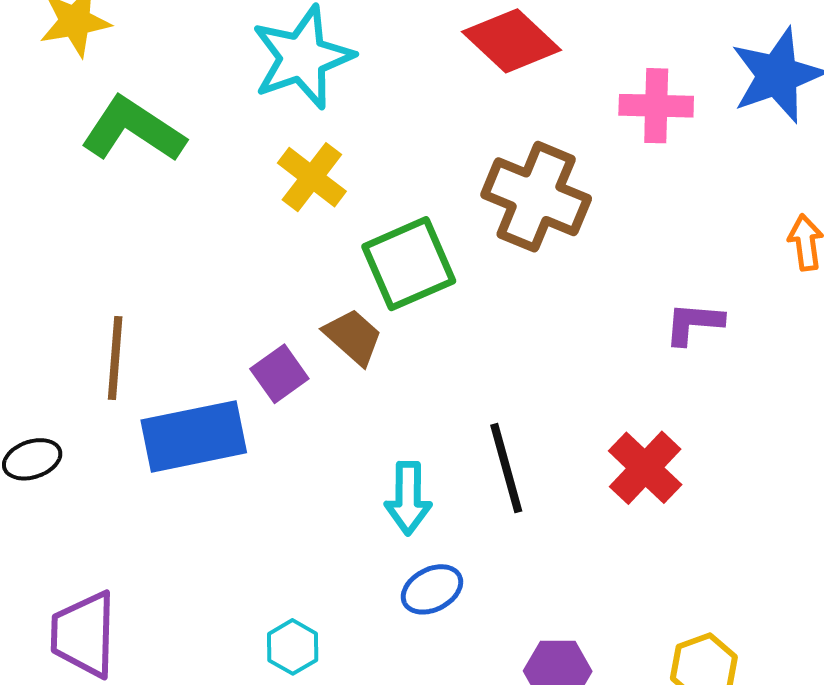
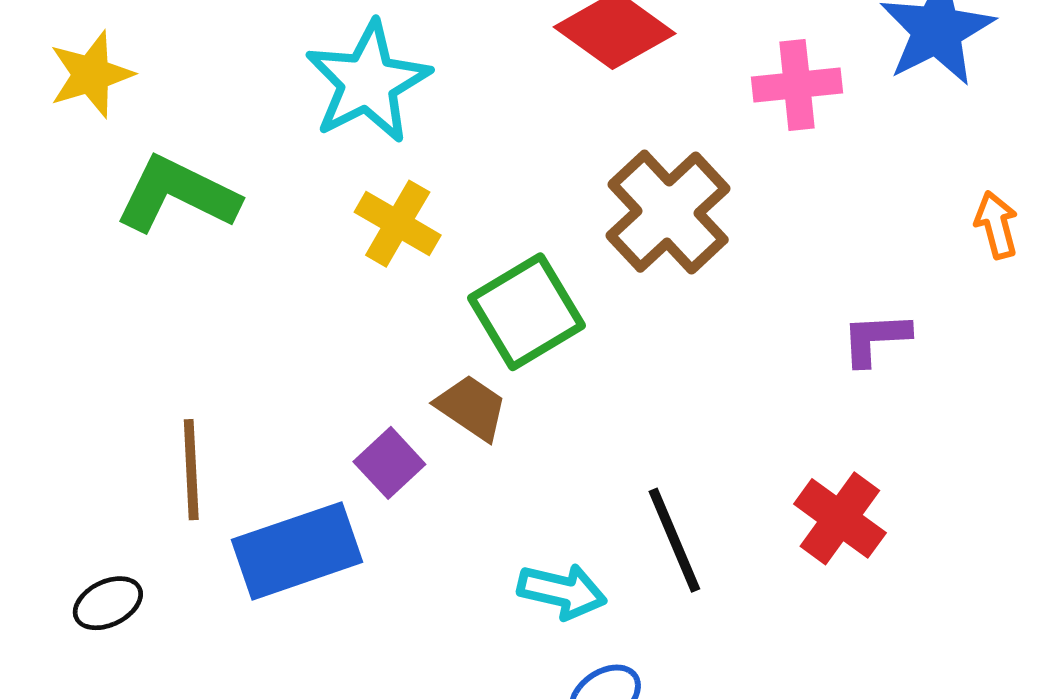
brown cross: (536, 197) -> (668, 212), turned 32
cyan arrow: (408, 498) -> (562, 591), turned -70

